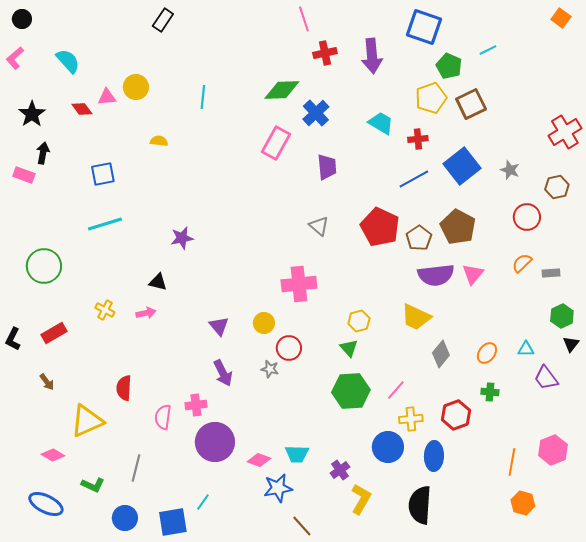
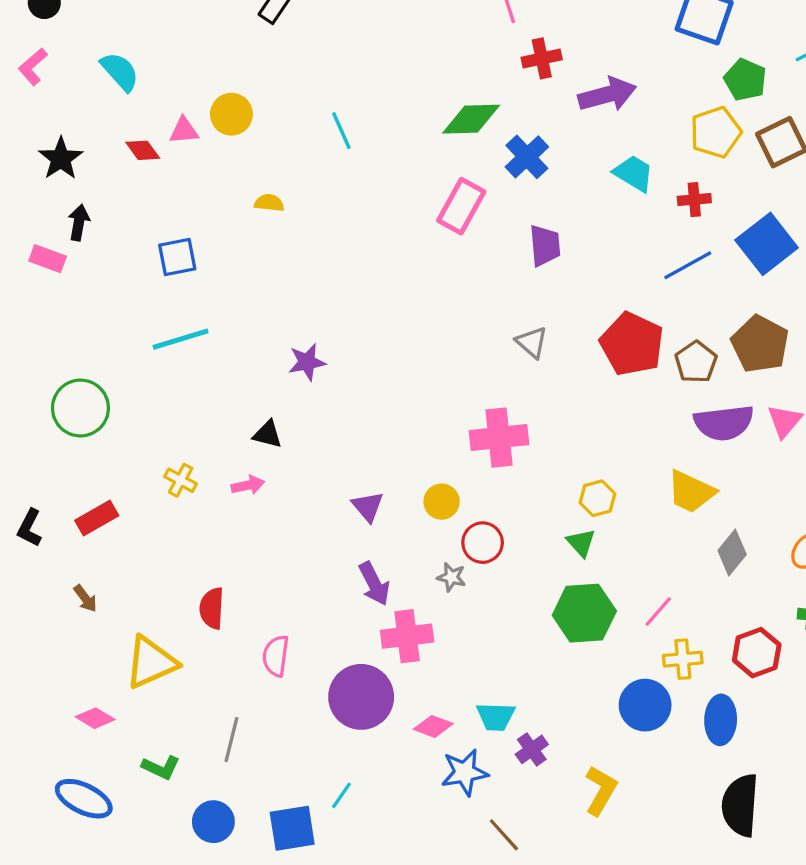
purple arrow: (372, 56) -> (607, 95), moved, turned -100
cyan line: (203, 97) -> (341, 131), turned -30
pink cross: (196, 405) -> (407, 636), moved, size x1.4
purple cross: (340, 470) -> (532, 749), moved
black semicircle: (420, 505) -> (740, 805), moved

